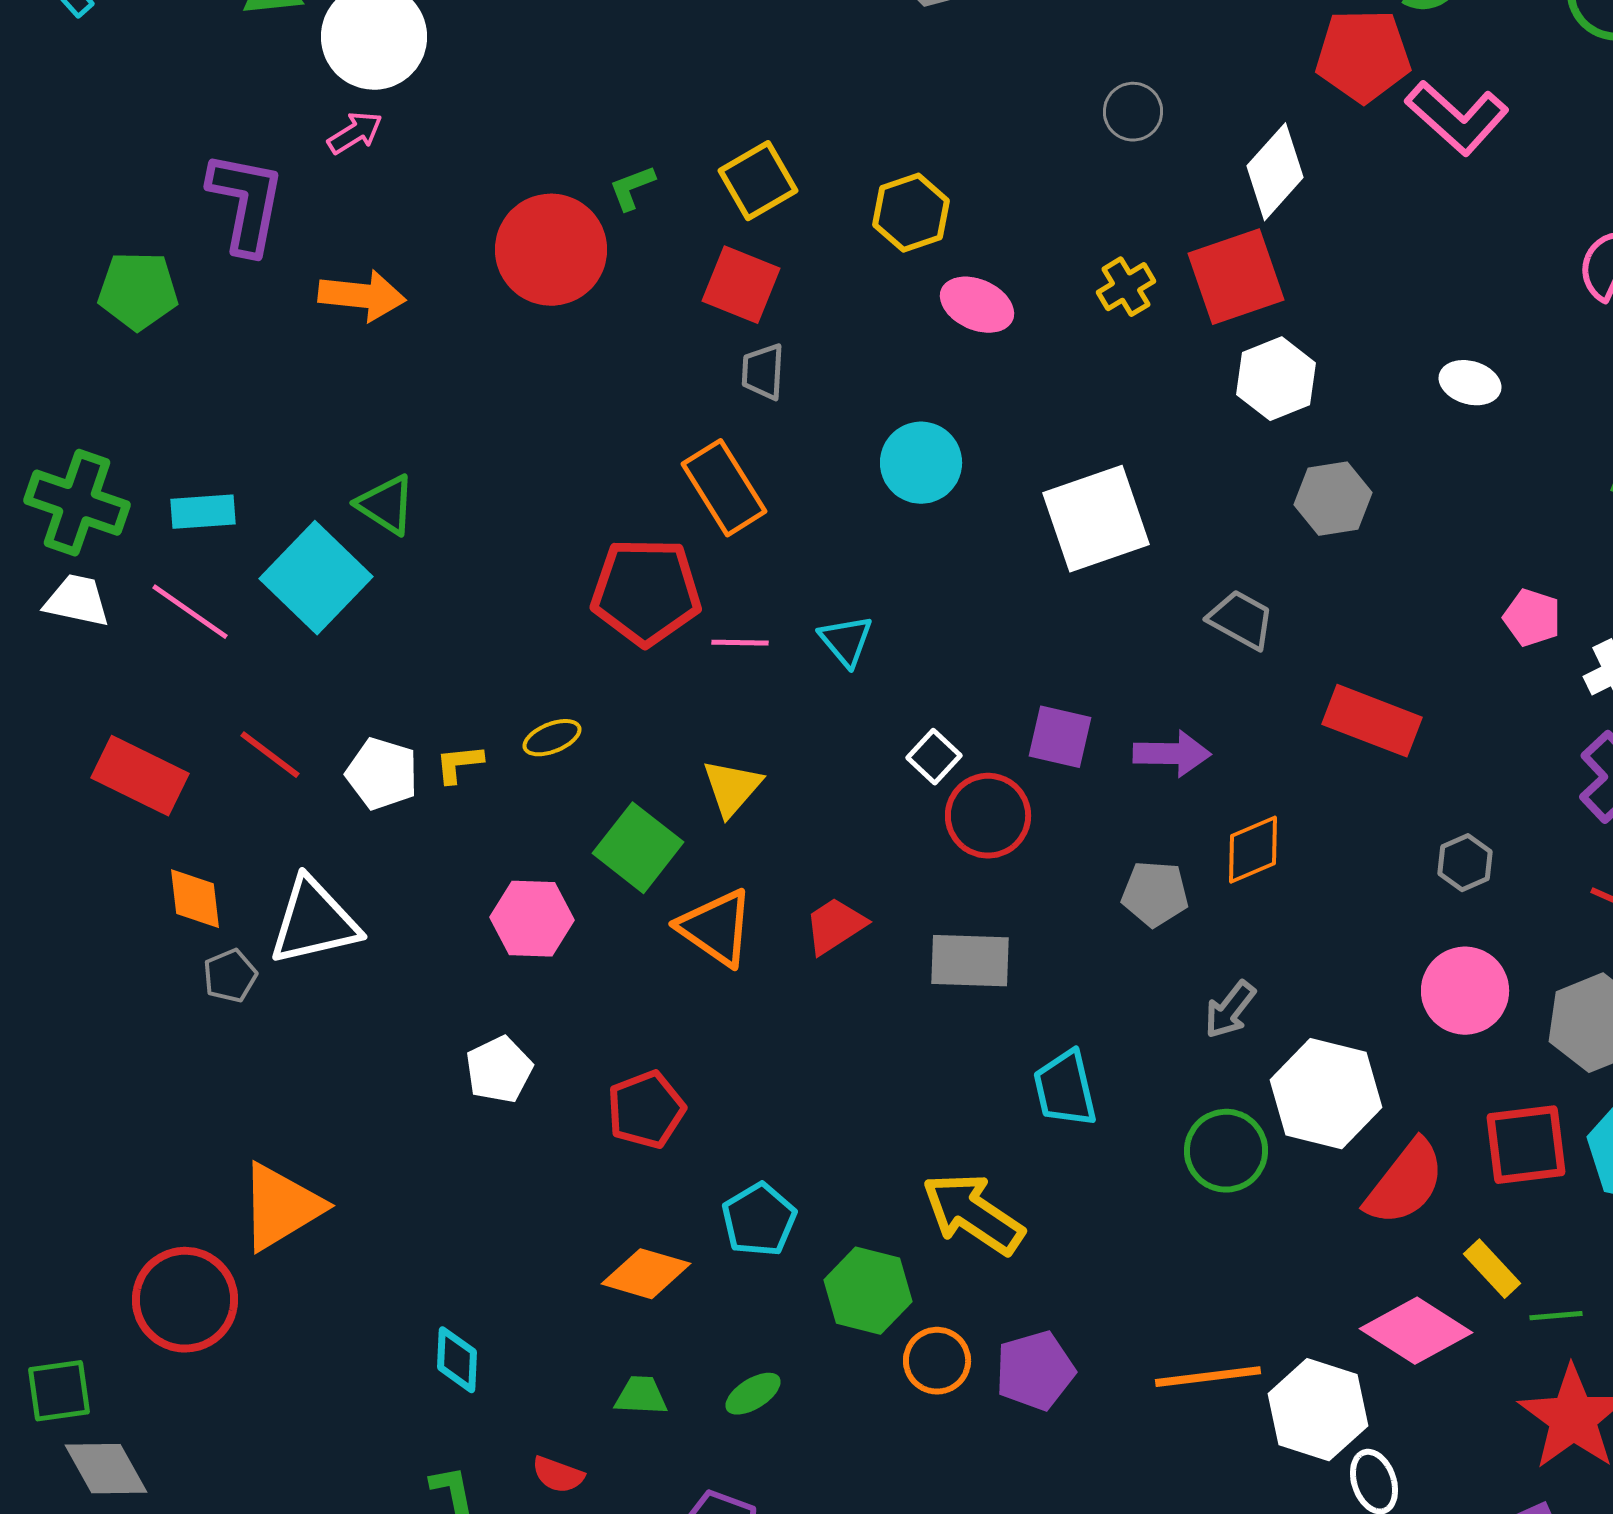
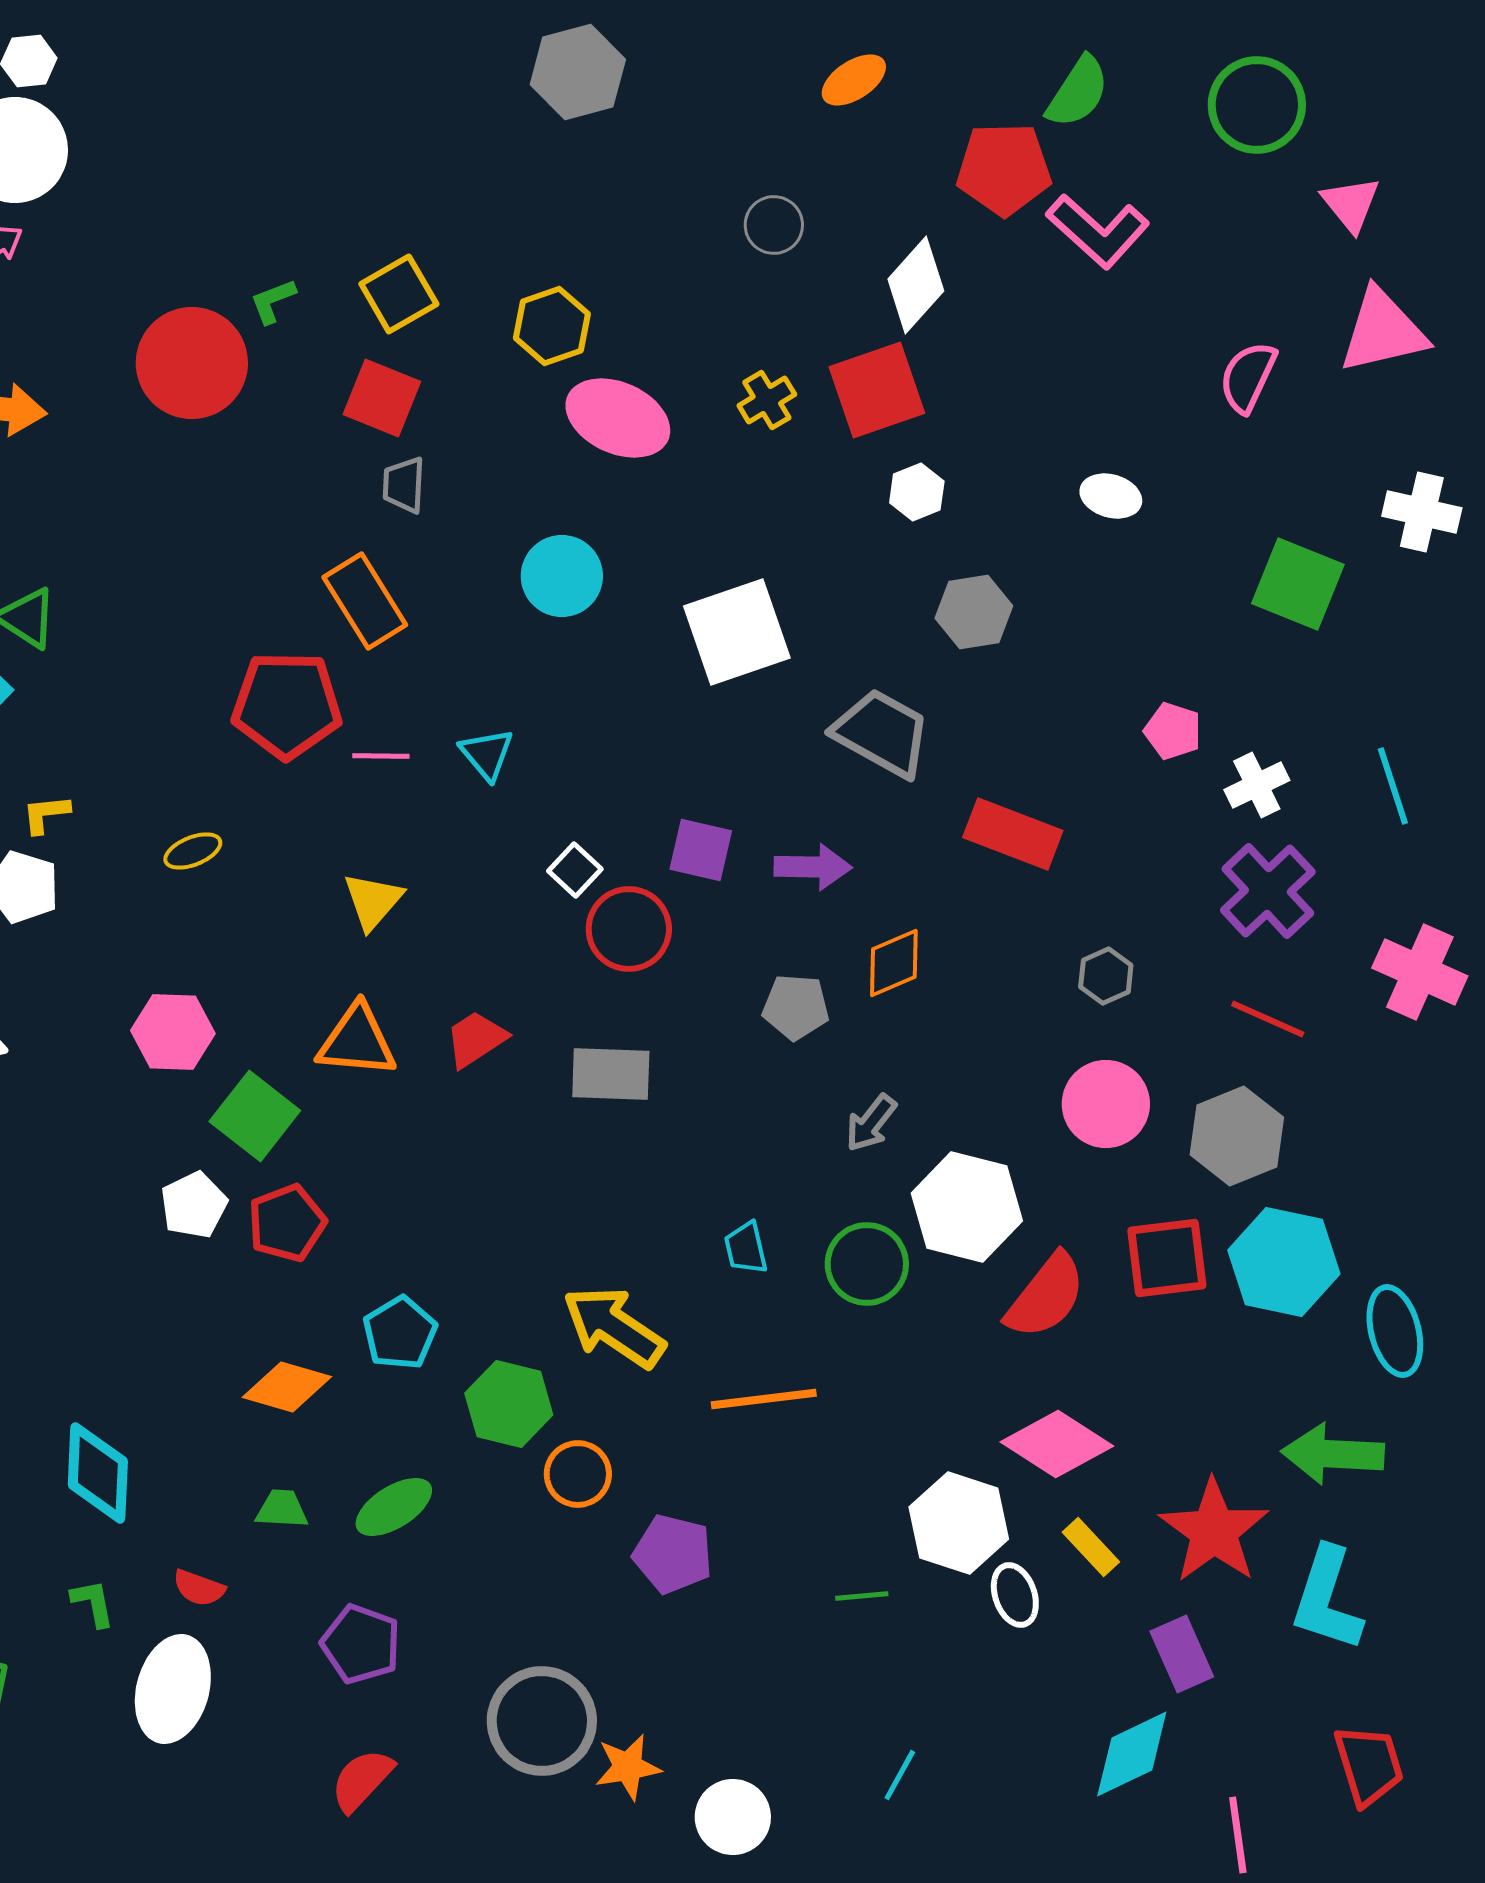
pink ellipse: (977, 305) -> (618, 418), size x1.4
white hexagon: (1276, 379) -> (917, 492), size x0.7
gray trapezoid: (1241, 620) -> (882, 733), size x1.5
yellow L-shape: (459, 764) -> (46, 814), moved
green square: (638, 848) -> (255, 1116), moved
orange triangle: (716, 928) -> (357, 1041), turned -30
white pentagon: (499, 1070) -> (194, 1205), moved
cyan trapezoid: (1065, 1089) -> (746, 1248), moved, size x0.7
yellow rectangle: (1492, 1269) -> (1091, 1547), moved
green line: (1556, 1316) -> (862, 1596), moved
cyan diamond: (457, 1360) -> (98, 1473), size x1.5
purple pentagon: (1035, 1371) -> (673, 1554), moved, turned 30
orange line: (1208, 1377) -> (764, 1399), moved
green ellipse: (753, 1394) -> (394, 1507), size x1.4

